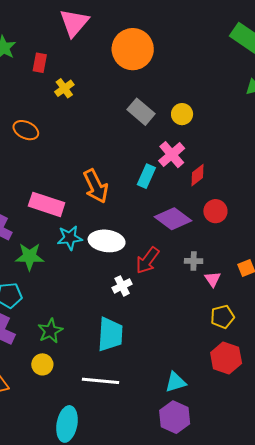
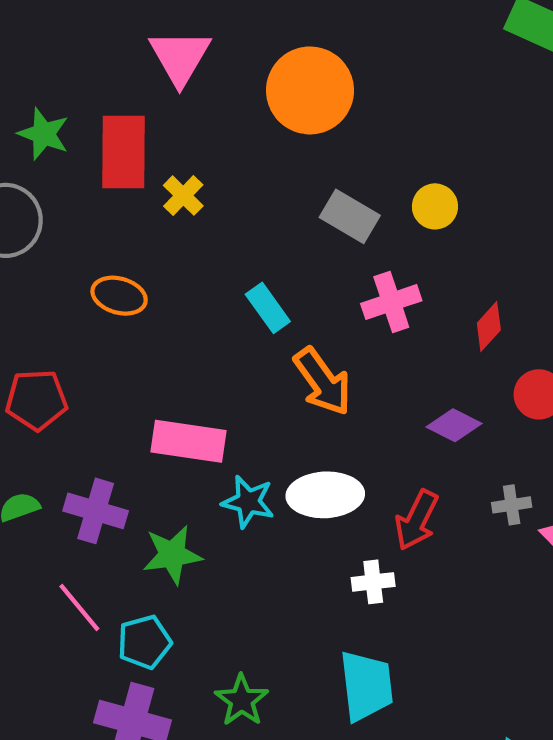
red rectangle: (40, 63) -> (123, 152), size x1.8
pink cross: (172, 155) -> (391, 302), moved, turned 32
cyan rectangle: (146, 176) -> (268, 308), moved, turned -50
orange arrow: (96, 186) -> (323, 382), moved
purple diamond: (173, 219) -> (454, 425), size x0.7
cyan star: (70, 238) -> (248, 502), turned 30
white cross: (122, 286) -> (373, 582), turned 30

